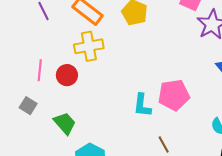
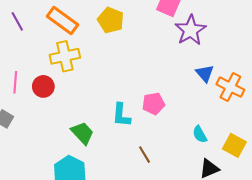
pink pentagon: (174, 95) -> (153, 104), size x0.7
green trapezoid: (65, 123) -> (82, 133), moved

